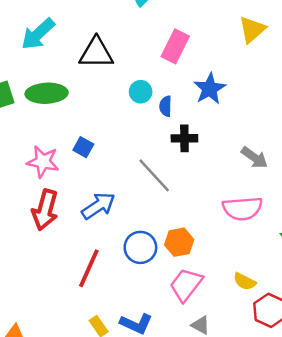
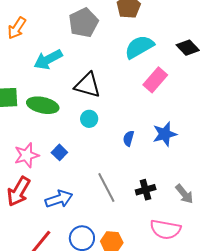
pink rectangle: (175, 46) -> (155, 80), moved
cyan circle: (141, 92) -> (89, 119), moved
black cross: (184, 138) -> (146, 190), moved, turned -30
pink star: (43, 162) -> (27, 155), turned 30

